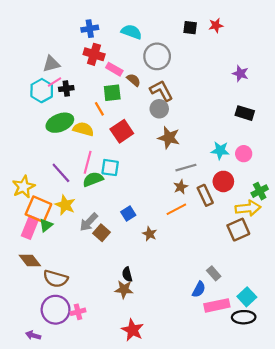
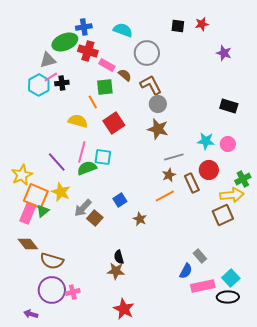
purple star: (240, 74) -> (224, 53), moved
gray circle: (159, 109) -> (158, 104), moved
green ellipse: (60, 123) -> (65, 42), moved

